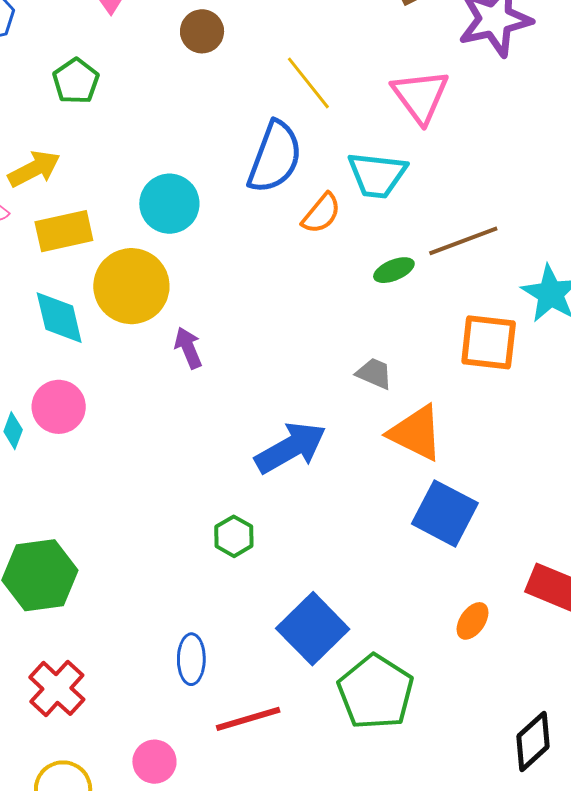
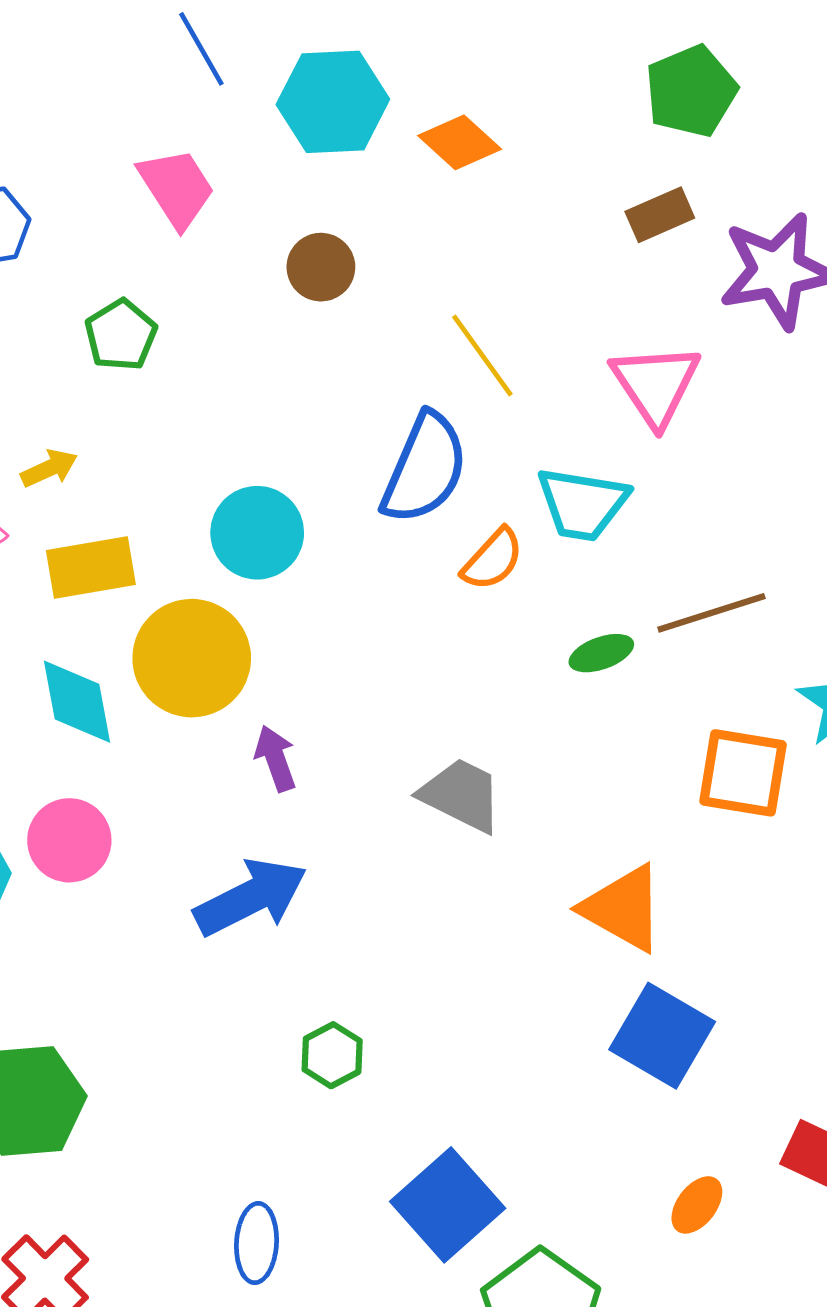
yellow arrow: (34, 169) -> (49, 468), size x0.7
gray trapezoid: (374, 373) -> (461, 795), moved, size x1.5
blue arrow: (291, 448) -> (251, 897), moved

